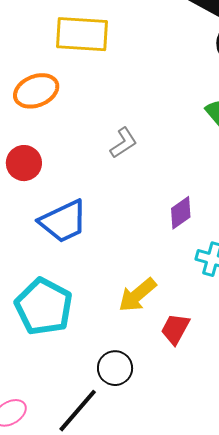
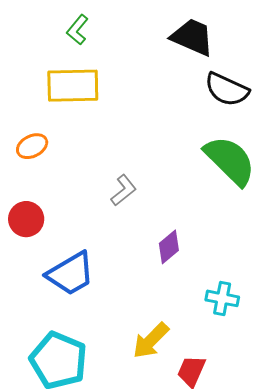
orange ellipse: (36, 91) -> (32, 146), size x0.7
purple diamond: (181, 213) -> (169, 247), moved

